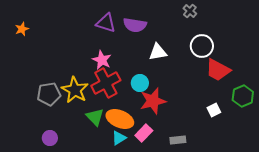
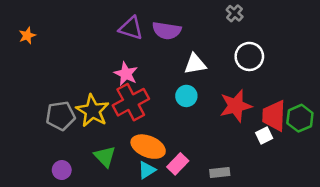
red trapezoid: (218, 70) -> (274, 116), moved, turned 64
cyan circle: (140, 83) -> (186, 96), moved
red star: (153, 101) -> (236, 106), moved
green triangle: (95, 117) -> (105, 156), moved

